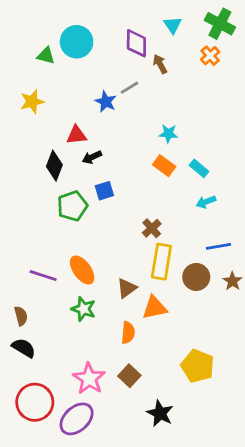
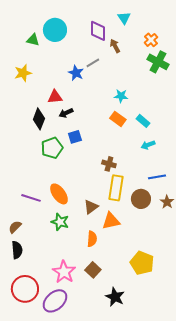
green cross: (220, 24) -> (158, 62), moved
brown cross: (152, 228) -> (109, 164), turned -32
brown semicircle: (21, 316) -> (15, 227), turned -120
black semicircle: (24, 348) -> (17, 250), turned 54

